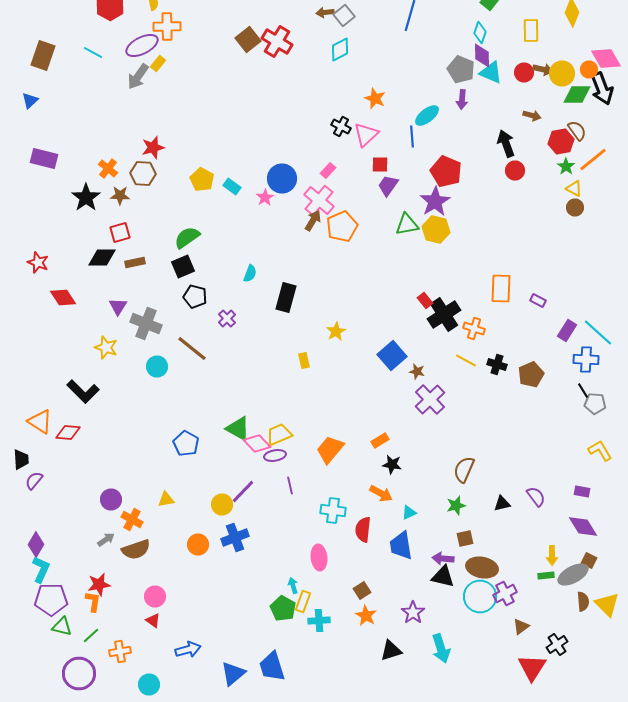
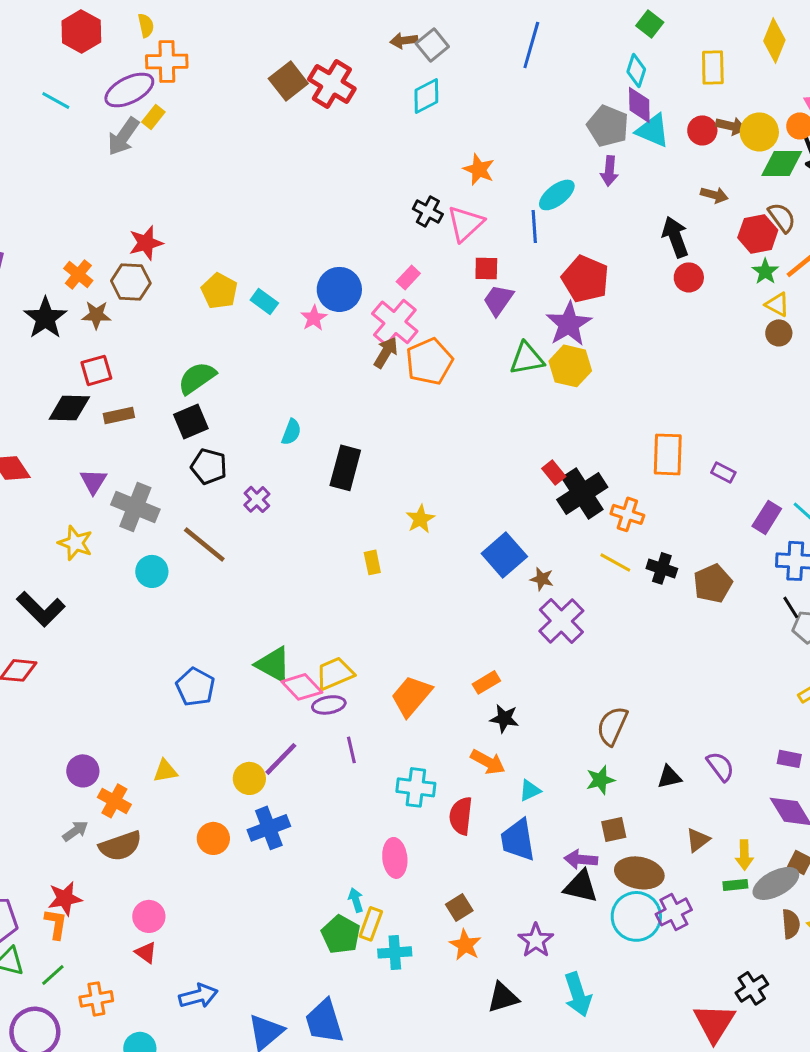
brown triangle: (521, 626) -> (698, 840), moved

